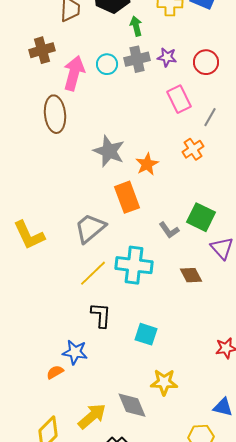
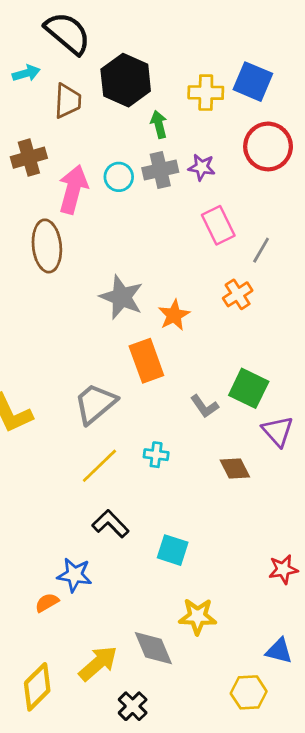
red circle: (206, 62) -> (268, 146), moved, size x1.4
cyan cross: (134, 265) -> (156, 455), size x0.5
black L-shape: (101, 315) -> (110, 524), turned -48

